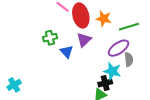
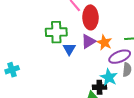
orange star: (104, 19) -> (104, 42), moved
green cross: (50, 38) -> (56, 32), size x1.5

